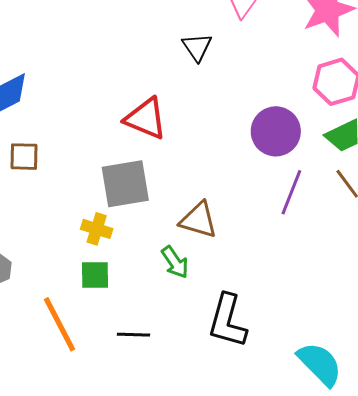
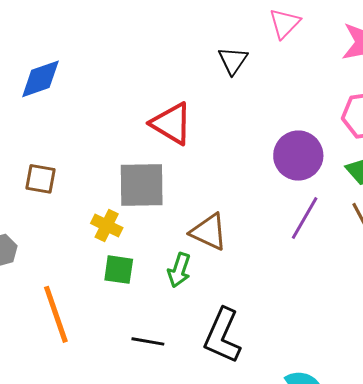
brown square: (24, 157) -> (41, 179), moved
green arrow: (175, 262) -> (179, 270), turned 44
green square: (95, 275) -> (119, 270), moved
black line: (134, 335) -> (148, 341), moved

